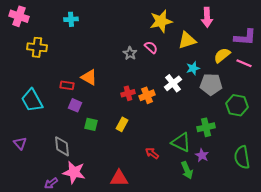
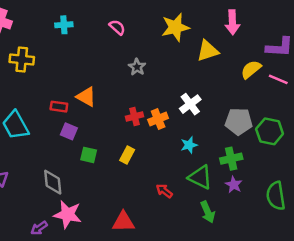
pink semicircle: (151, 47) -> (117, 27), moved
cyan star: (193, 68) -> (189, 145), moved
gray pentagon: (211, 84) -> (239, 121), moved
purple star: (202, 155) -> (234, 185), moved

